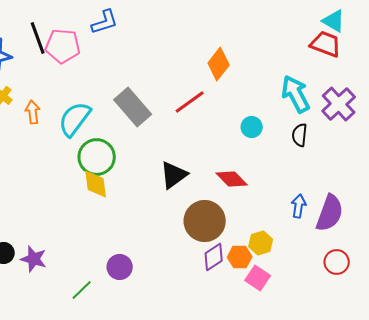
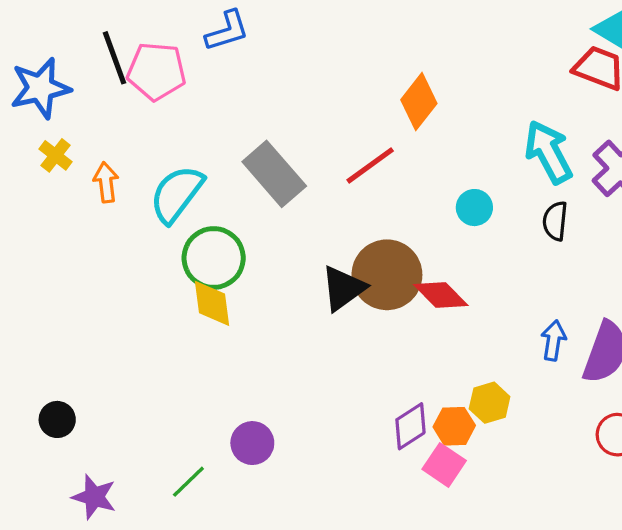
brown circle: (205, 221) -> (387, 275), moved
purple star: (34, 259) -> (94, 497), moved
pink square: (258, 278) -> (444, 465), moved

